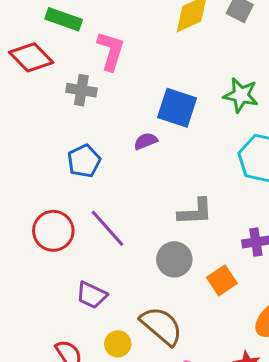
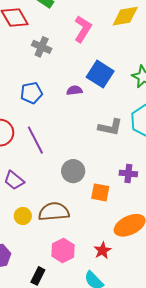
pink L-shape: (111, 51) -> (83, 29), moved
gray L-shape: (195, 212) -> (110, 127), moved
orange square: (222, 280) -> (100, 192), turned 30
brown semicircle: (161, 326) -> (54, 212), turned -60

